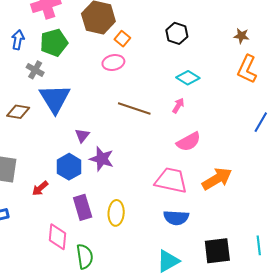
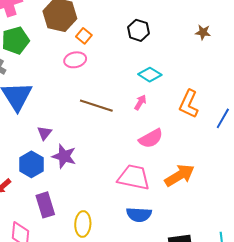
orange L-shape: (247, 69) -> (189, 104), moved
yellow ellipse: (116, 213) -> (83, 224), moved

